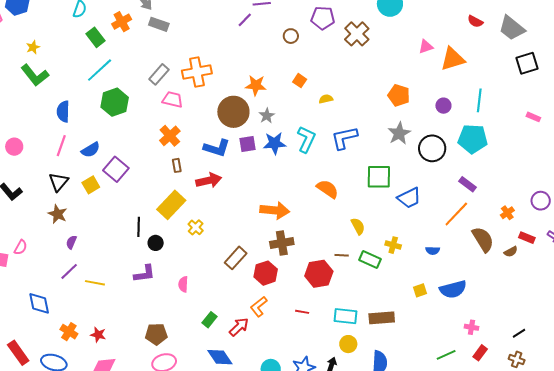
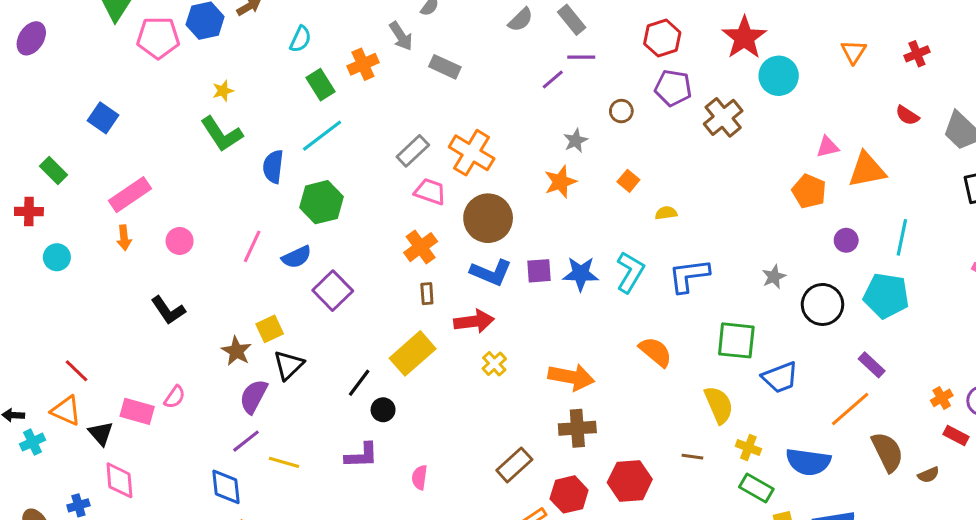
gray rectangle: (159, 24) -> (445, 67), moved
orange cross: (197, 72) -> (472, 153), turned 36
orange star: (256, 85) -> (560, 182), turned -30
orange pentagon: (399, 95) -> (809, 191), moved
green hexagon: (115, 102) -> (322, 202), moved
blue semicircle: (63, 111) -> (273, 167), moved
brown circle: (233, 112) -> (488, 218), moved
gray star: (267, 116) -> (576, 141), moved
gray star: (399, 133) -> (774, 277), size x0.7
black triangle: (59, 182) -> (289, 365), moved
yellow square: (91, 185) -> (270, 329), moved
orange cross: (507, 213) -> (942, 398), moved
yellow semicircle: (358, 226) -> (719, 405), moved, size x1.4
black line: (139, 227) -> (359, 383), turned 30
yellow cross: (196, 227) -> (494, 364), moved
red rectangle: (527, 238) -> (956, 436), moved
purple semicircle: (71, 242) -> (254, 396), size x1.6
blue semicircle: (433, 251) -> (808, 462), size x2.0
brown line: (342, 255) -> (692, 457), moved
brown rectangle: (236, 258) -> (514, 465), moved
green rectangle: (370, 259) -> (756, 488), moved
red hexagon: (266, 273) -> (569, 494), moved
blue diamond: (39, 303) -> (226, 487), moved

